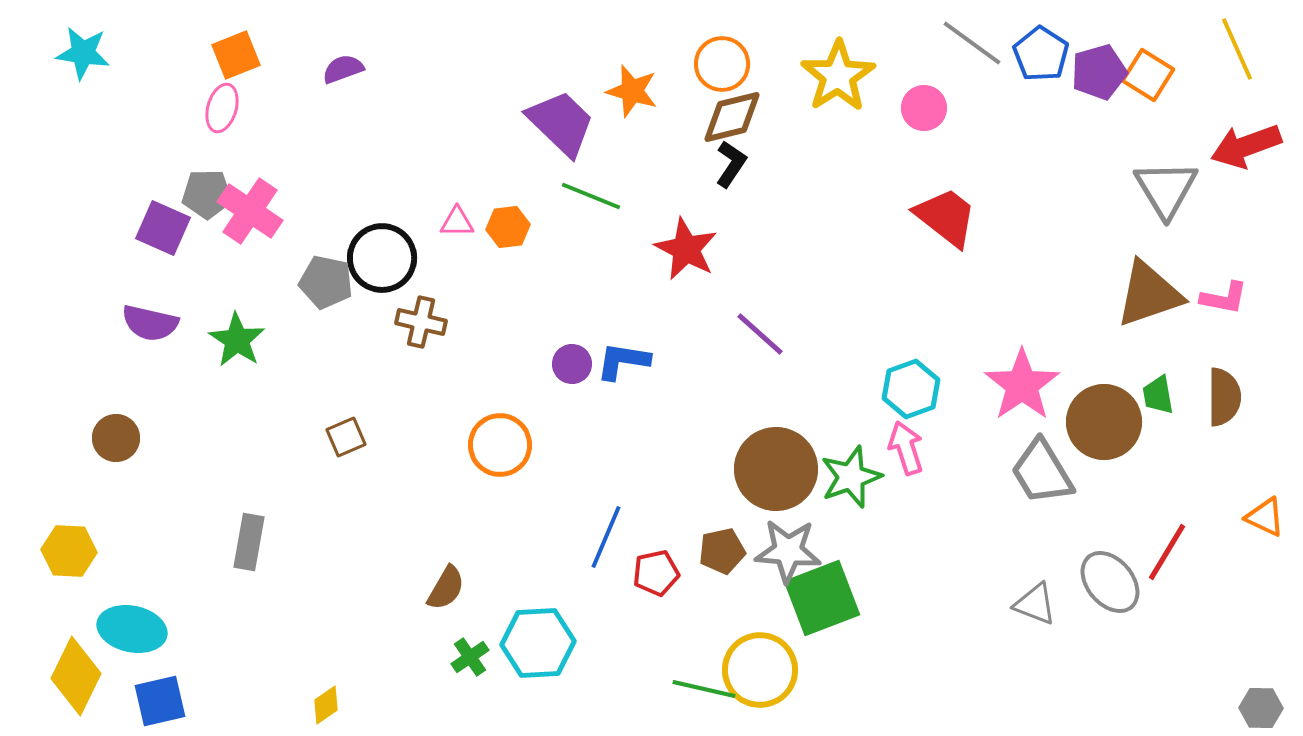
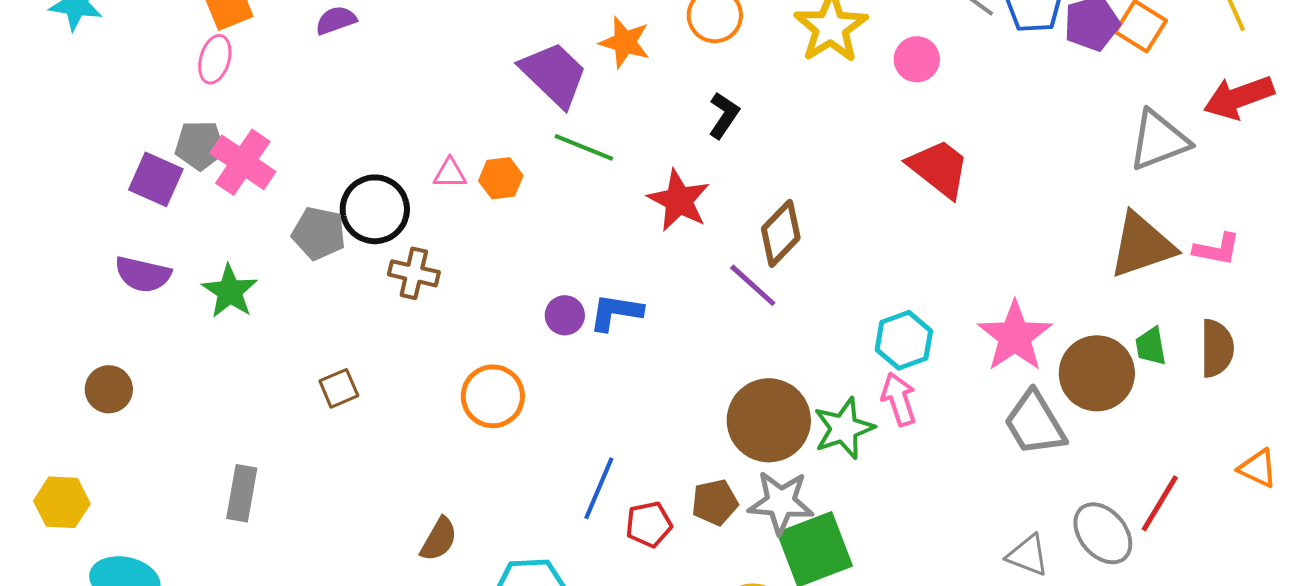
brown diamond: (732, 117) -> (781, 233), moved, turned -32
gray triangle: (1166, 189) -> (1159, 140), turned 40

